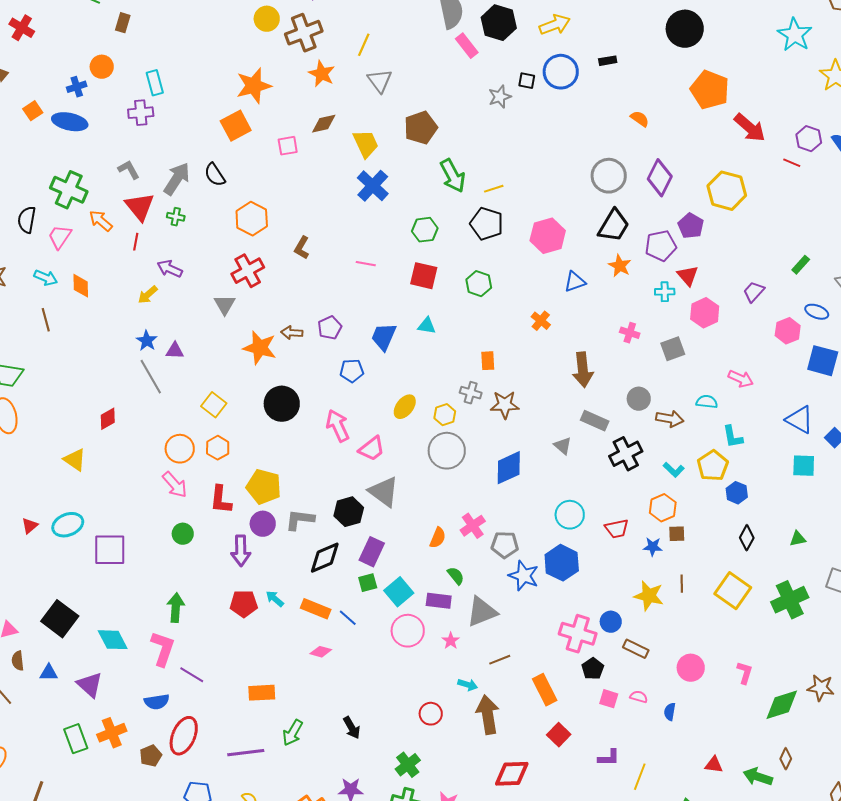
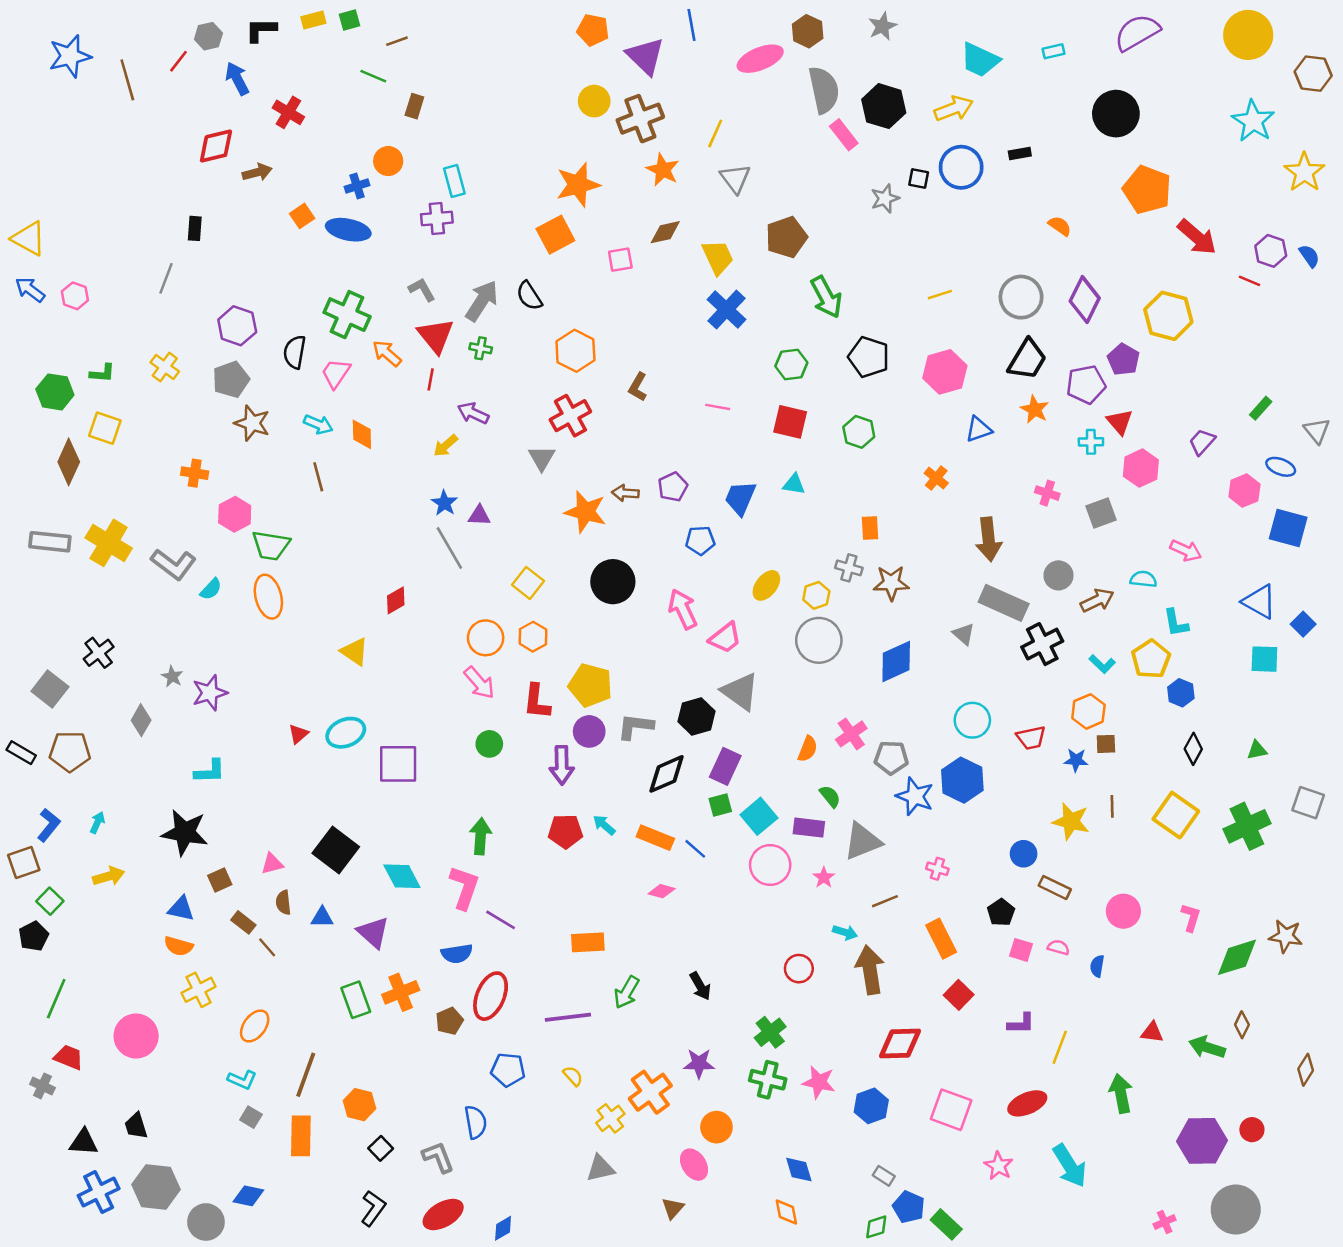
yellow line: (494, 189) -> (940, 295), moved
brown arrow: (670, 419) -> (1097, 600), turned -36
gray rectangle: (595, 421) -> (1004, 603), size x1.4
pink cross: (578, 634) -> (937, 869), moved, size x0.5

